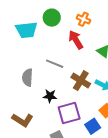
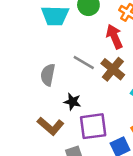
brown cross: (81, 81) -> (113, 69), moved
brown L-shape: (23, 120) -> (51, 126), moved

